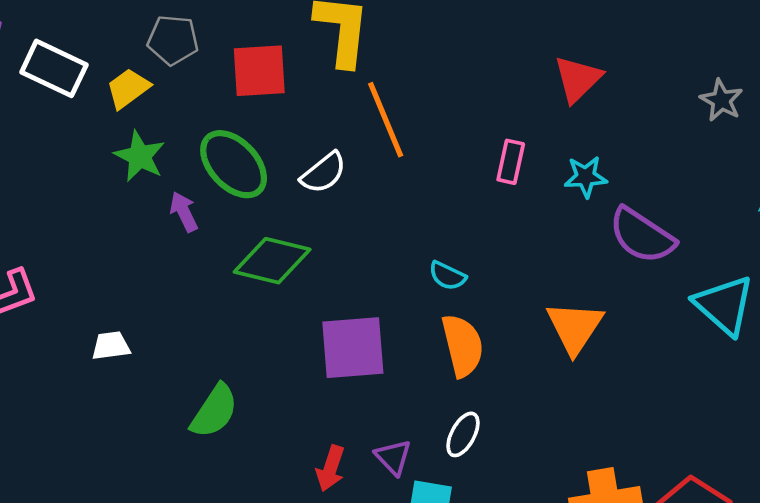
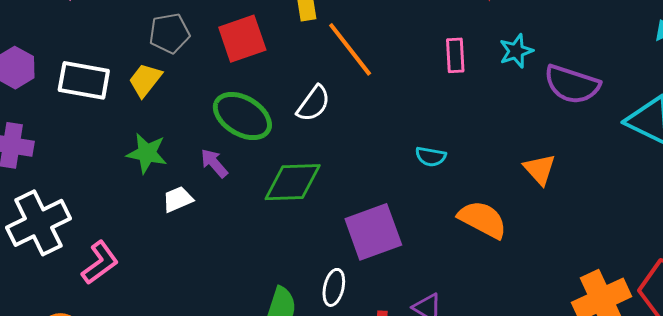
green star: (140, 156) -> (147, 153), moved
orange triangle: (575, 327) -> (540, 169), size x0.7
white trapezoid: (111, 346) -> (178, 199), moved
orange semicircle: (462, 346) -> (483, 219), moved, turned -33
white ellipse: (463, 434) -> (334, 287), moved

